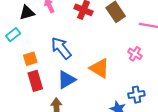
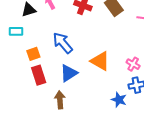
cyan rectangle: (13, 35) -> (16, 31), turned 40
pink cross: (135, 54) -> (133, 64), moved

